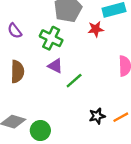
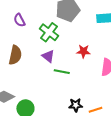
red star: (96, 29) -> (83, 51), moved
green line: (74, 81) -> (62, 72), turned 42

